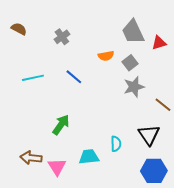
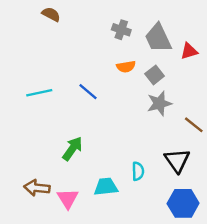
brown semicircle: (19, 29) -> (51, 14), moved
gray cross: (62, 37) -> (121, 30), moved, turned -35

